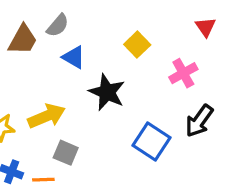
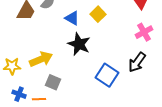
blue triangle: (74, 57) -> (72, 18), moved
pink cross: (183, 73) -> (144, 32), moved

